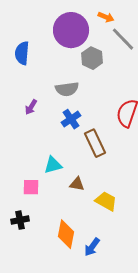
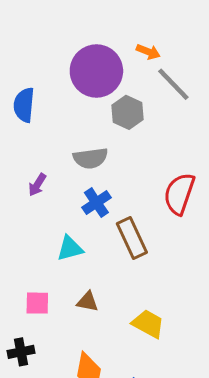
cyan triangle: (53, 165) -> (70, 248), moved
brown triangle: (77, 184) -> (88, 302), moved

